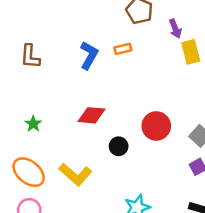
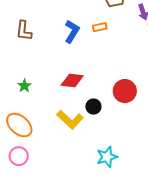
yellow L-shape: (75, 174) -> (70, 120), moved

